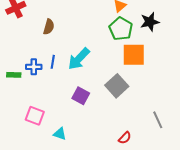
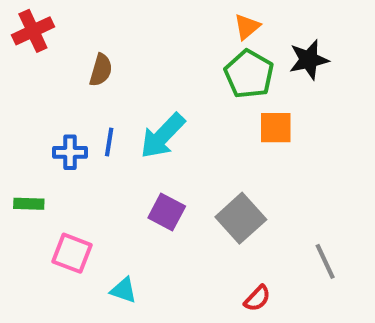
orange square: (134, 55) -> (276, 128), size x0.7
green rectangle: (14, 75) -> (29, 204), moved
gray square: (117, 86) -> (241, 218), moved

